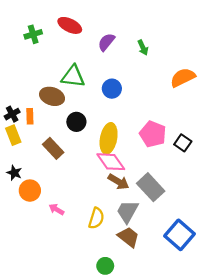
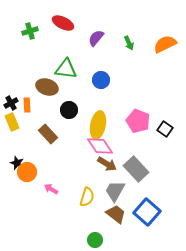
orange semicircle: (183, 78) -> (165, 44), moved
black star: (14, 173) -> (17, 163), moved
blue square: (179, 235) -> (147, 212), moved

